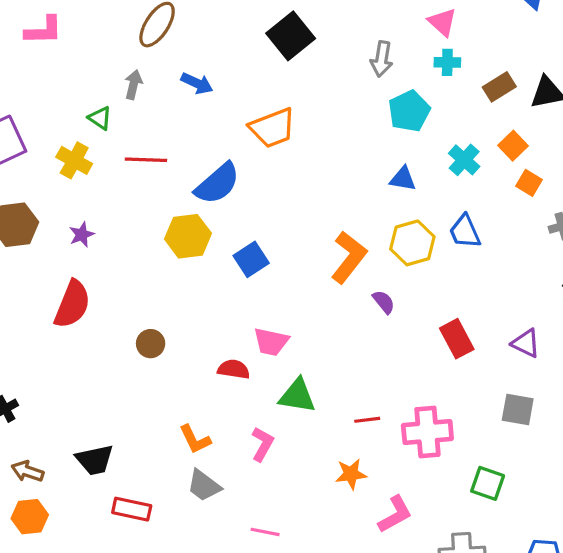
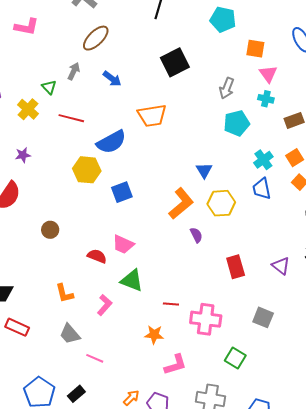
blue triangle: (403, 179) -> (204, 170), moved, turned 36
blue trapezoid: (465, 232) -> (262, 189), moved
purple triangle: (526, 343) -> (281, 266), moved
gray trapezoid: (204, 486) -> (70, 334), moved

